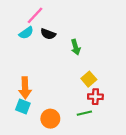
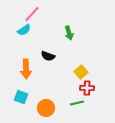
black semicircle: (48, 34) -> (48, 56), moved
green arrow: (76, 47) -> (69, 33), moved
orange arrow: (25, 88) -> (26, 69), moved

